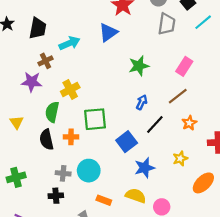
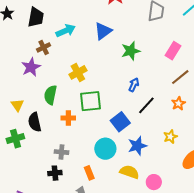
blue triangle: (108, 32) -> (103, 31), moved
purple star: (32, 82) -> (31, 67), turned -30
yellow cross: (70, 89) -> (78, 72), moved
brown line: (178, 96) -> (180, 77), moved
black semicircle: (46, 140) -> (35, 122), moved
cyan circle: (89, 171) -> (105, 149), moved
green cross: (16, 177) -> (15, 139), moved
orange rectangle: (104, 200) -> (89, 173), moved, turned 48

